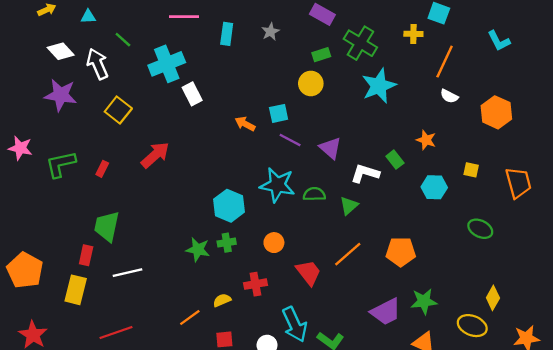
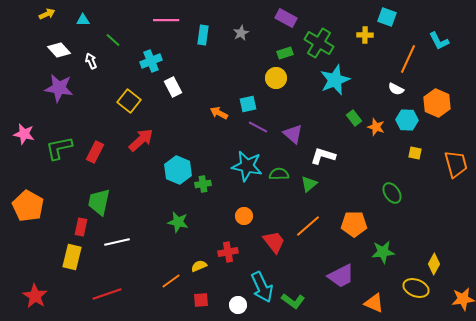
orange line: (445, 62) -> (408, 59), moved
white arrow: (98, 64) -> (91, 61), size x0.6
cyan cross: (167, 64) -> (151, 61), size x0.7
yellow square: (118, 110) -> (129, 101), moved
green rectangle: (395, 160) -> (354, 118), moved
red rectangle: (102, 169) -> (95, 152), size x1.5
cyan hexagon: (434, 187) -> (407, 120), moved
cyan hexagon: (229, 206) -> (178, 170), moved
green ellipse: (480, 229) -> (392, 193), moved, turned 30
green cross: (227, 243) -> (203, 184), moved
orange pentagon: (25, 270) -> (28, 206), moved
green star: (424, 301) -> (383, 252), moved

